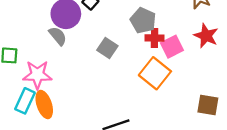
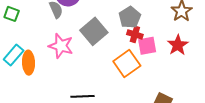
gray square: (107, 48) -> (94, 31), size x1.5
pink star: (37, 75) -> (61, 46), moved

